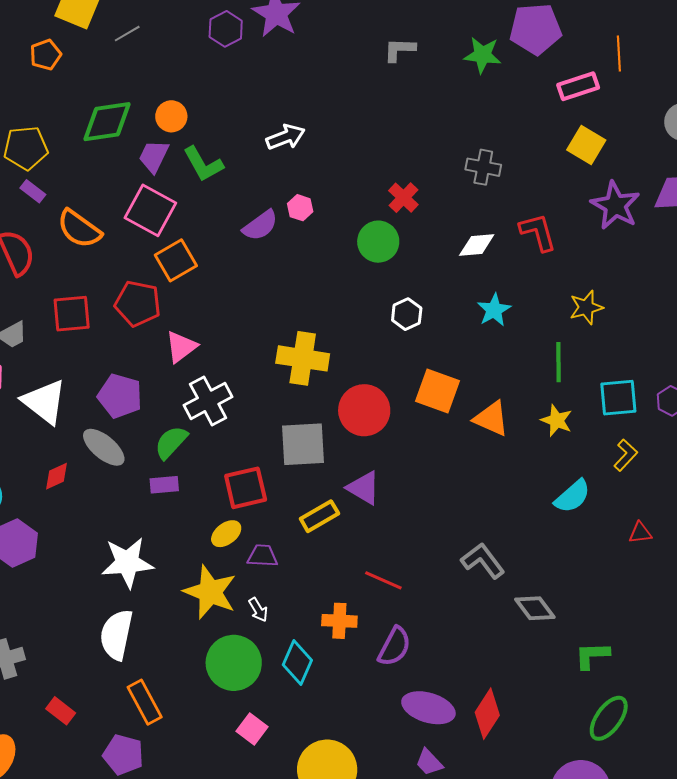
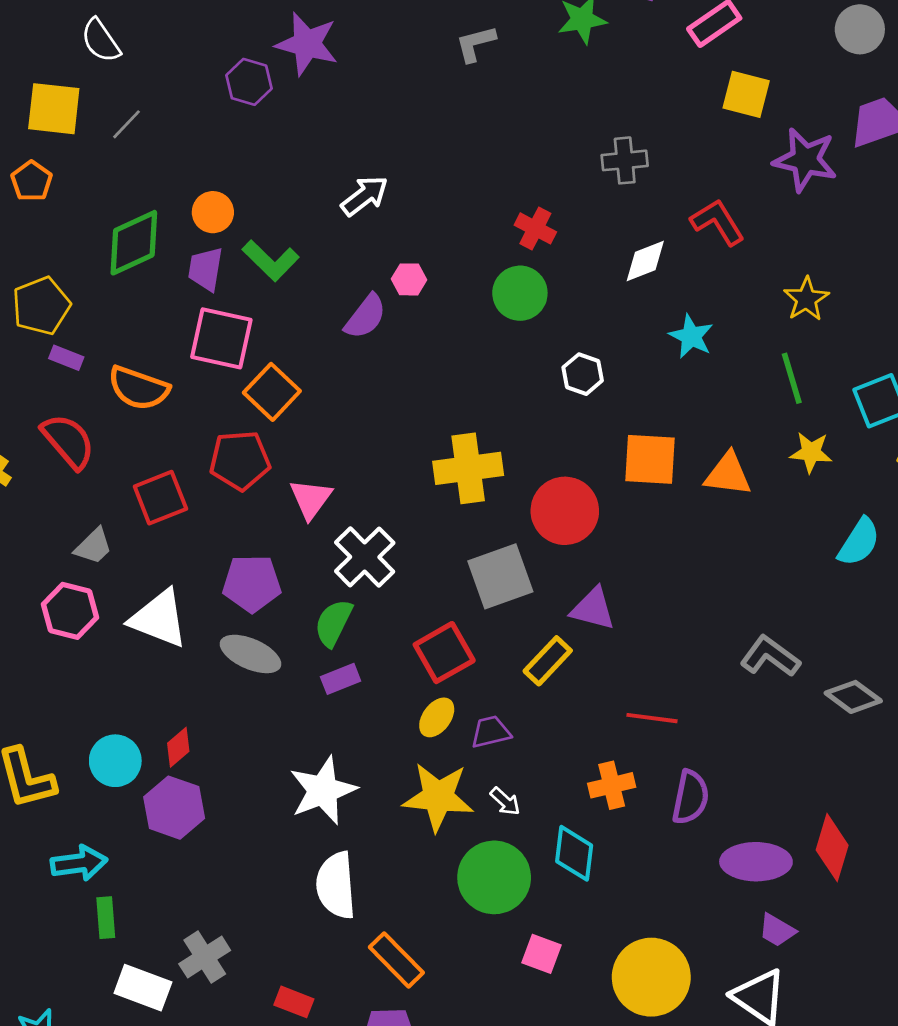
red diamond: (56, 476) -> (178, 747), moved

